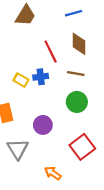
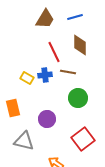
brown trapezoid: (25, 15) -> (45, 19), moved
brown line: (76, 73) -> (68, 72), moved
gray triangle: (18, 149) -> (24, 141), turned -45

